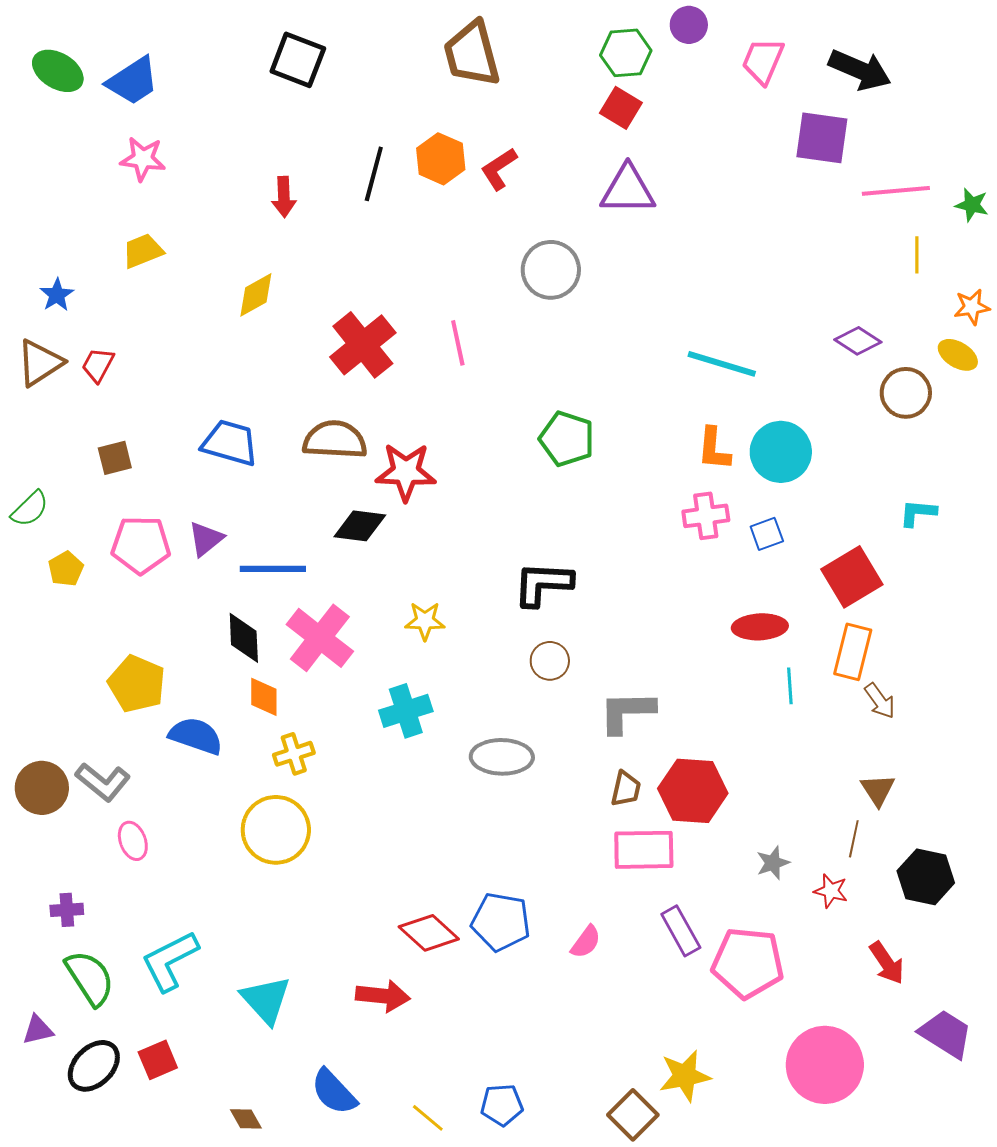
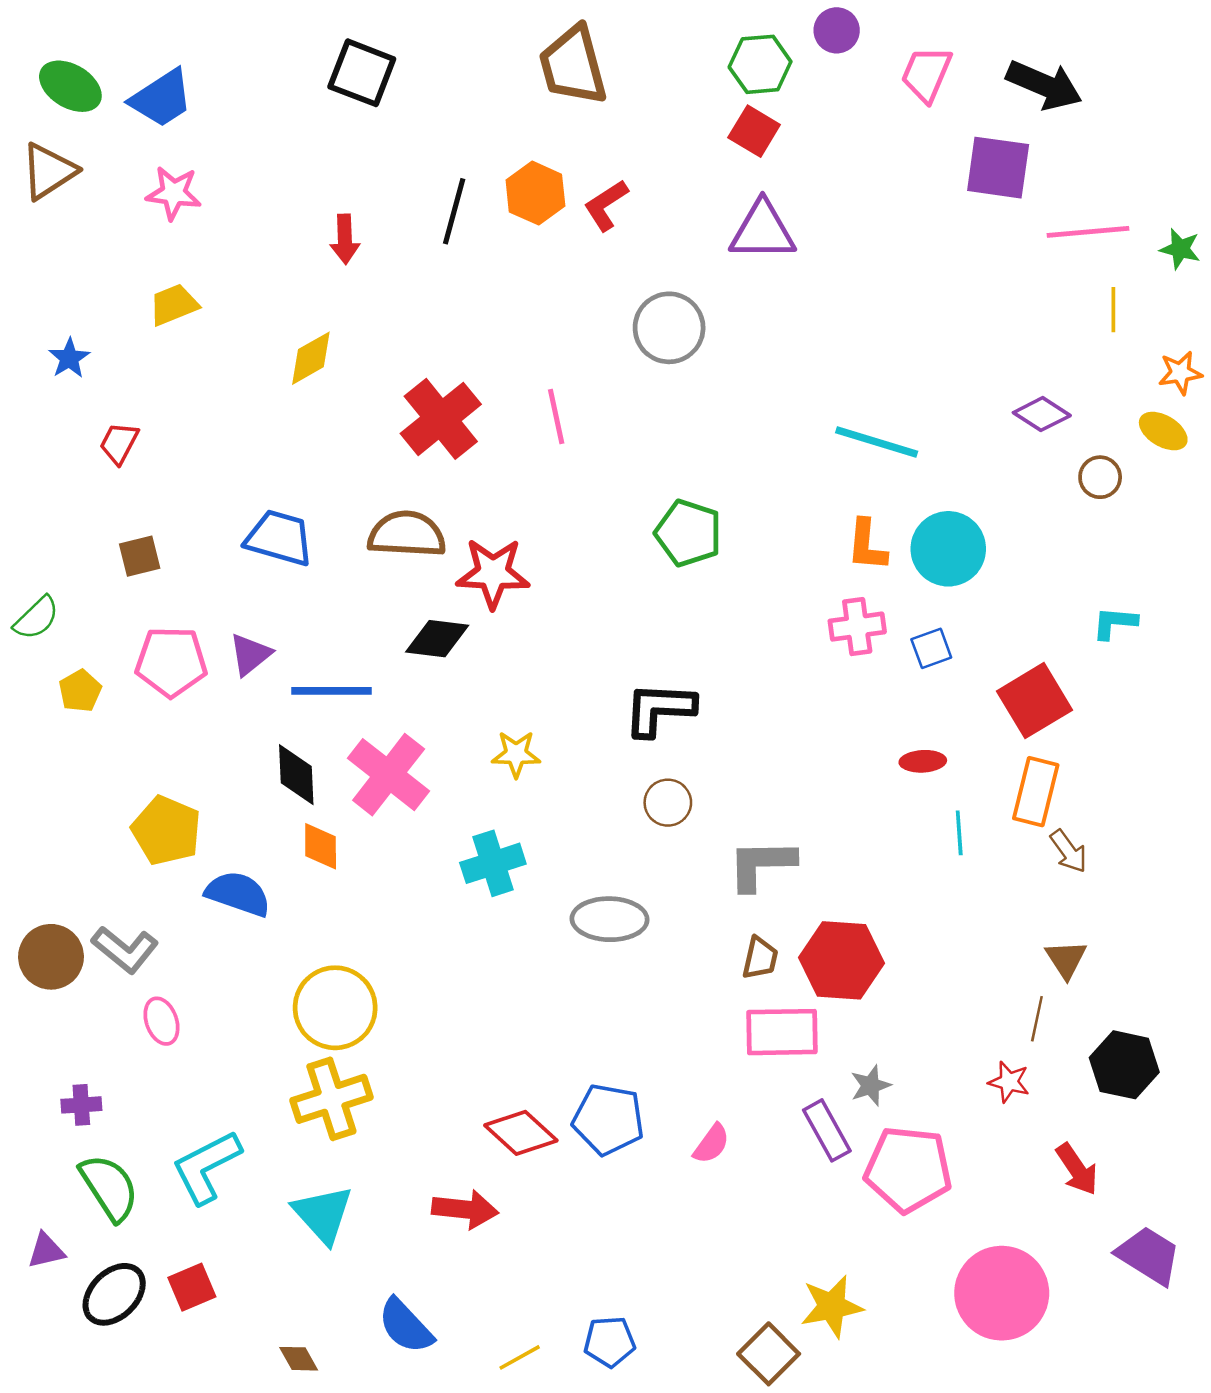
brown triangle: (40, 363) -> (49, 171), moved
brown circle: (906, 393) -> (1100, 477), size x0.7
red ellipse: (760, 627) -> (923, 761), size x0.7
yellow cross: (294, 754) -> (331, 1099), moved, size x1.6
gray star: (773, 863) -> (871, 1085), moved
yellow line: (428, 1118) -> (520, 1357), turned -69

